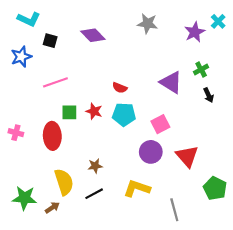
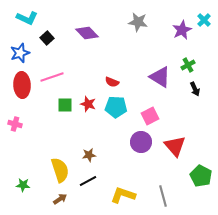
black square: (50, 41) -> (47, 38), turned 32
red ellipse: (52, 136) -> (22, 85), moved
yellow L-shape: (137, 188) -> (123, 195), moved
green star: (24, 198) -> (23, 185), size x0.6
brown arrow: (52, 208) -> (60, 199), moved

